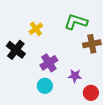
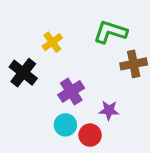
red circle: (91, 93) -> (90, 135), moved

